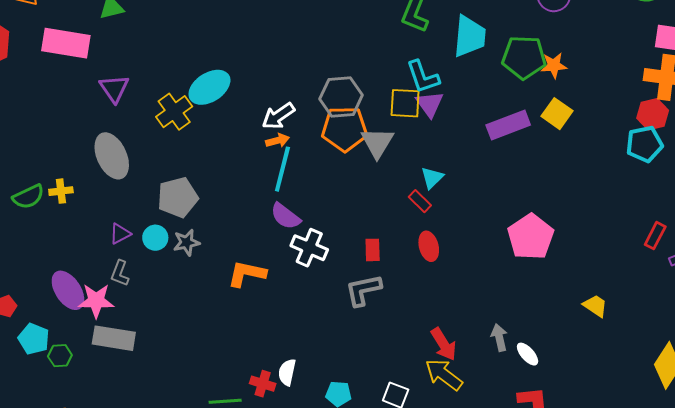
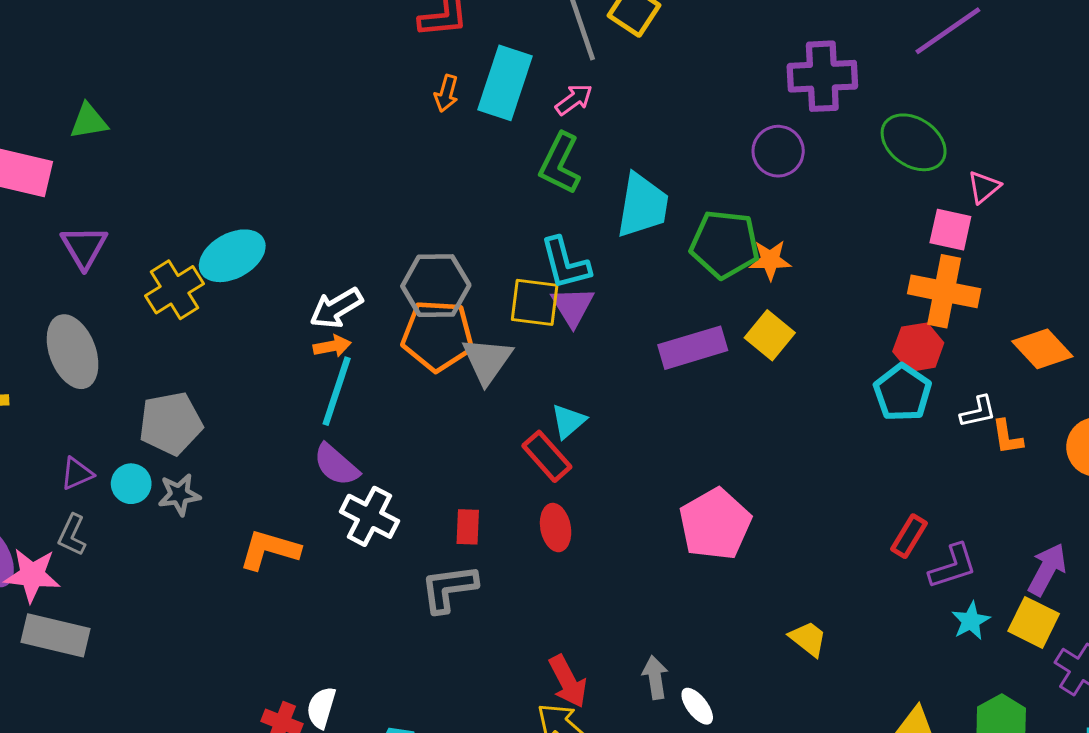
cyan pentagon: (644, 144) -> (903, 393), turned -30
red rectangle: (420, 201) -> (547, 456), size x1.4

